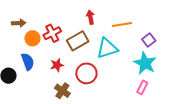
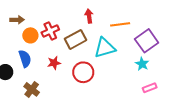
purple square: (149, 40) -> (147, 41), size x1.6
cyan star: (145, 63) -> (142, 64), size x0.6
pink rectangle: (142, 87) -> (150, 88), moved, turned 40
brown cross: (62, 91) -> (32, 89), moved

